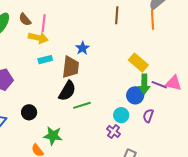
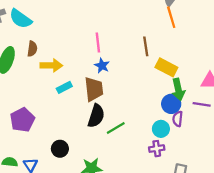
brown line: (117, 15) -> (146, 46), moved
brown semicircle: (25, 19) -> (32, 49), turned -120
pink line: (44, 23) -> (98, 42), moved
purple line: (159, 85) -> (202, 104), moved
purple semicircle: (148, 116) -> (178, 119), moved
purple cross: (114, 131) -> (157, 149), turned -32

